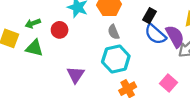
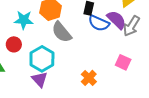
gray semicircle: (114, 32) -> (62, 32), size x1.6
cyan hexagon: (116, 59) -> (42, 59), moved

